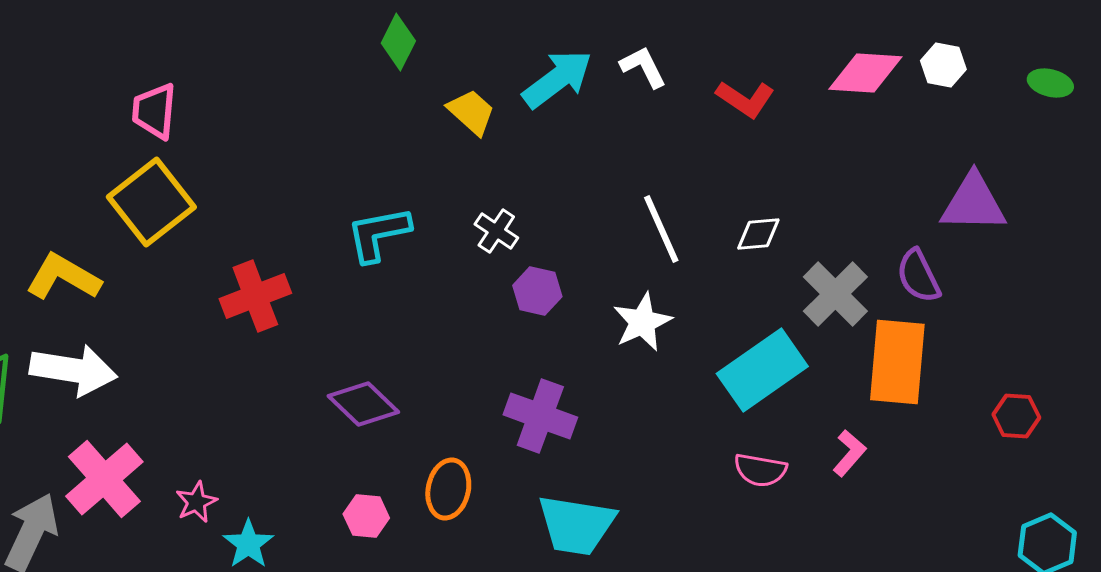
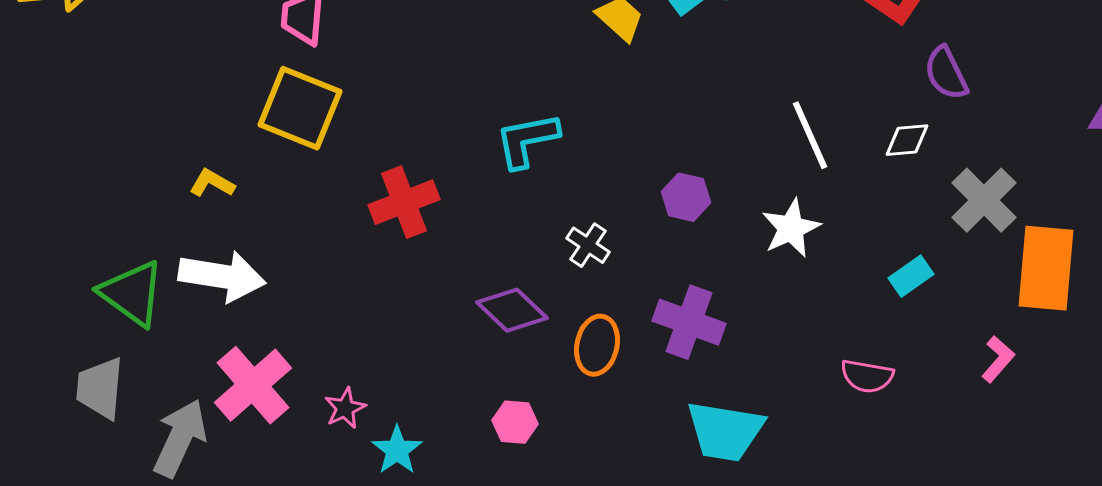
yellow square: (151, 202) -> (300, 108), turned -30
white cross: (496, 231) -> (588, 245), moved
purple semicircle: (918, 276) -> (946, 73), moved
yellow L-shape: (63, 277) -> (212, 183), size x0.6
cyan rectangle: (762, 370) -> (911, 276), size x0.5
pink semicircle: (760, 470) -> (867, 376), moved
orange ellipse: (448, 489) -> (597, 345), moved

